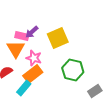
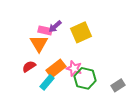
pink star: (34, 58) -> (74, 68), moved
green hexagon: (73, 70) -> (85, 78), moved

